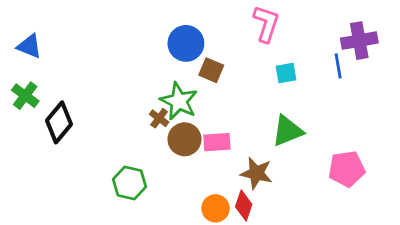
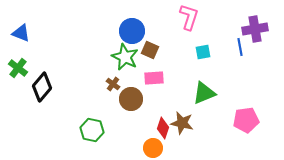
green star: (179, 101) -> (125, 57), moved
pink rectangle: (217, 142) -> (154, 78), moved
red diamond: (244, 206) -> (163, 128), moved

